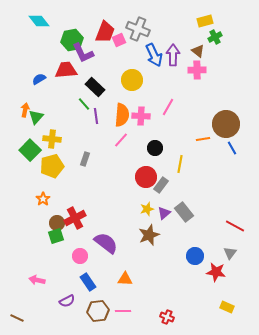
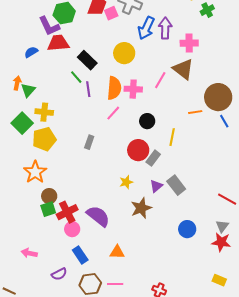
brown triangle: (198, 51) -> (183, 69), moved, size x1.6
purple L-shape: (83, 53) -> (49, 26), moved
blue arrow: (154, 55) -> (146, 28), turned 50
gray rectangle: (85, 159) -> (89, 142), moved
orange star: (43, 199) -> (35, 172), size x1.6
yellow star: (147, 209) -> (126, 182), moved
red cross: (75, 218) -> (67, 212), moved
red star: (216, 272) -> (221, 242), moved

